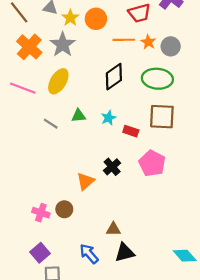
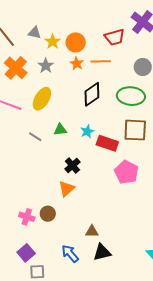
orange star: (148, 42) -> (77, 63), moved
gray star: (63, 45) -> (46, 66), size x0.7
red rectangle: (131, 131) -> (107, 143), size x1.5
black cross: (112, 167) -> (72, 165), moved

